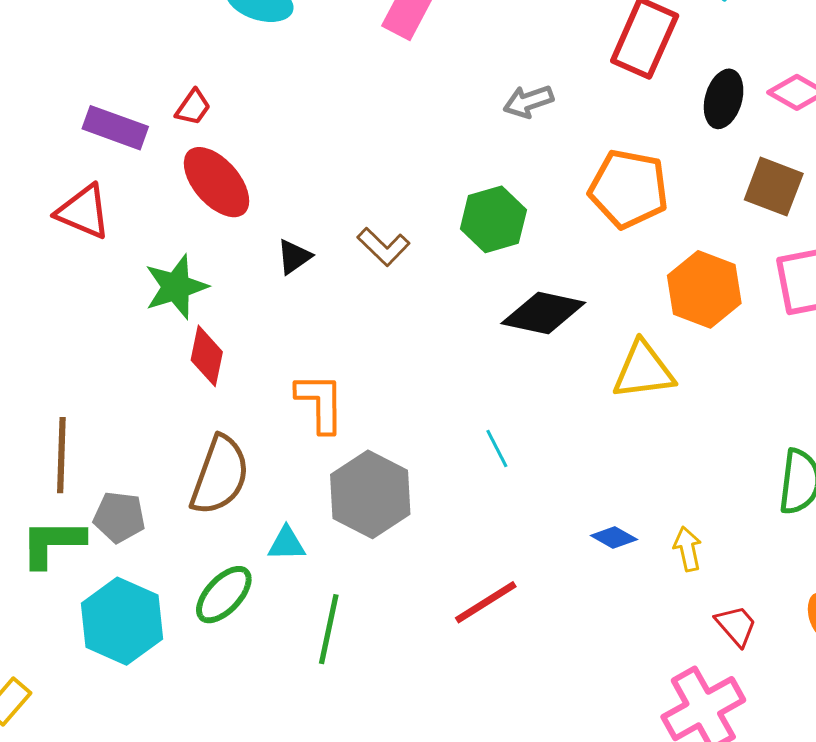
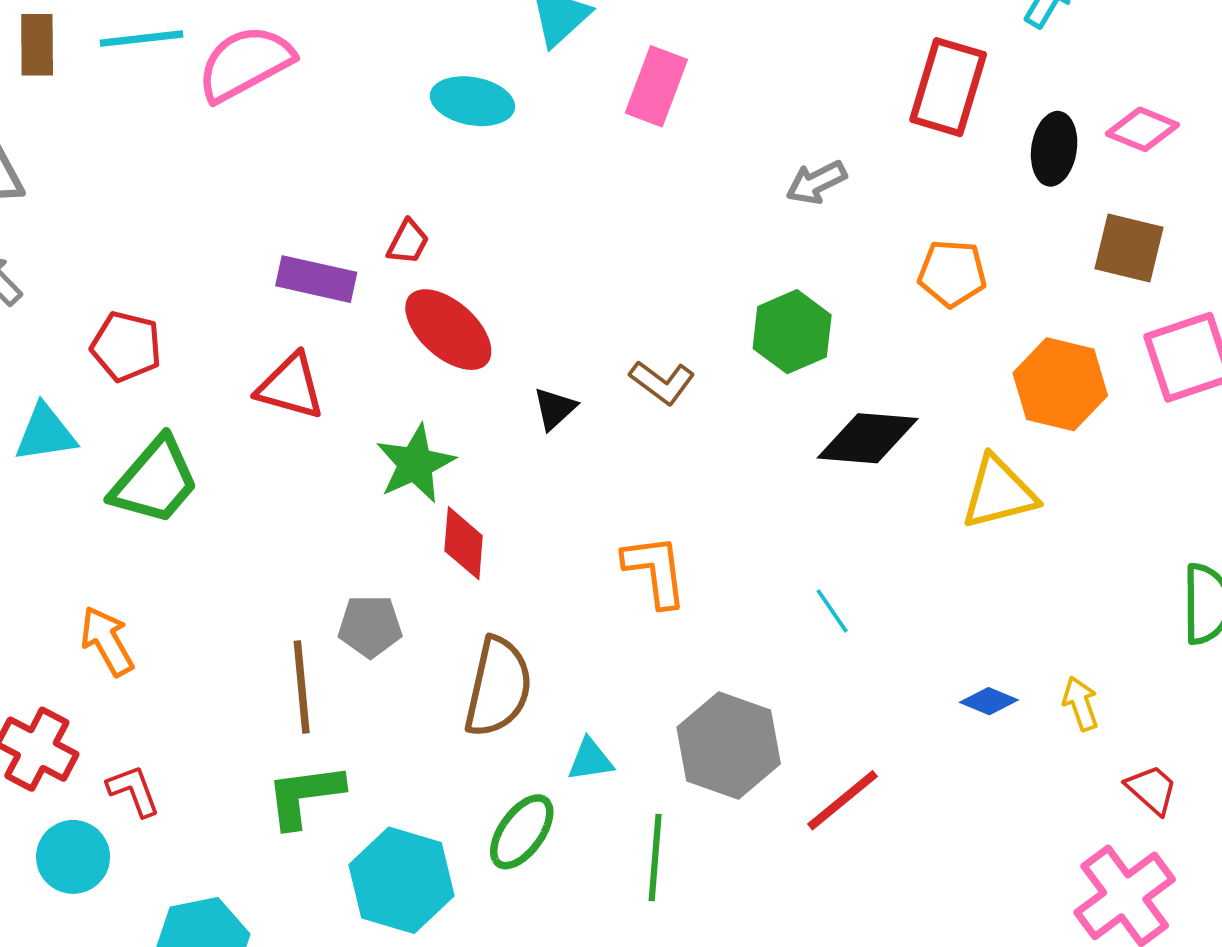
orange pentagon: (629, 189) -> (952, 273), size x0.7
orange L-shape: (320, 403) -> (655, 571), moved
gray hexagon: (370, 494) -> (729, 746), moved
gray pentagon: (119, 517) -> (370, 626), moved

